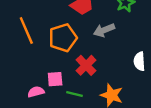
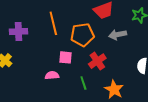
pink square: (55, 79) -> (66, 57), moved
green line: (74, 94) -> (83, 83), turned 48

